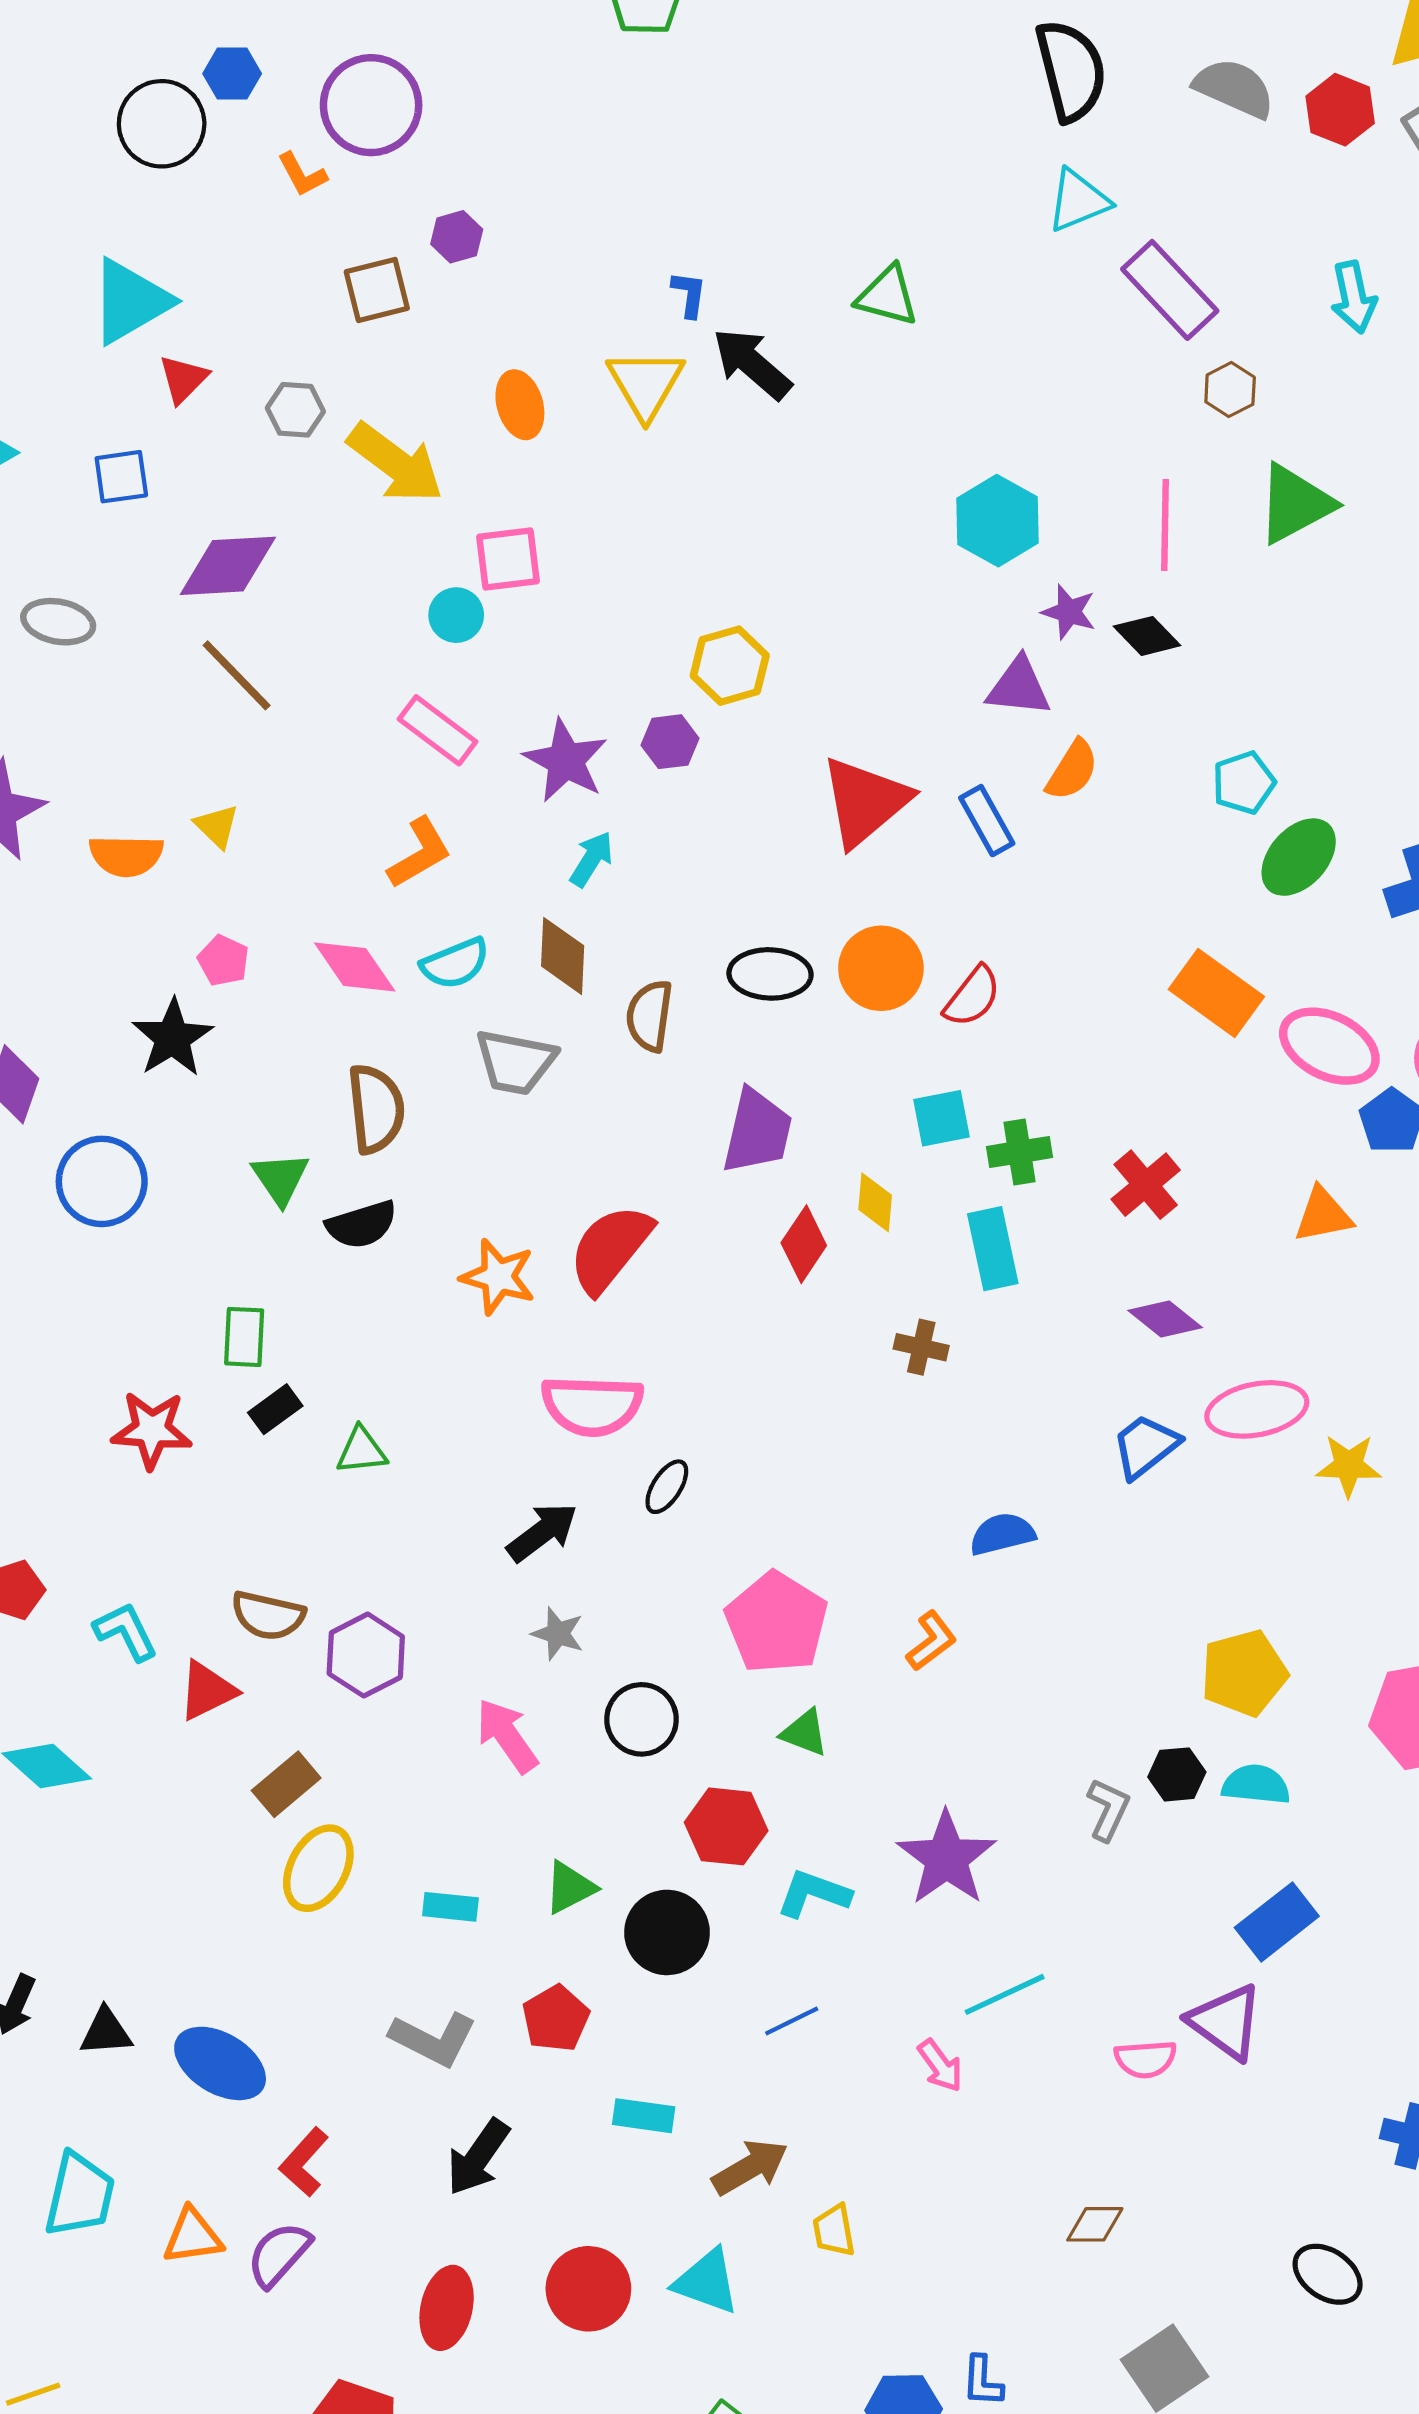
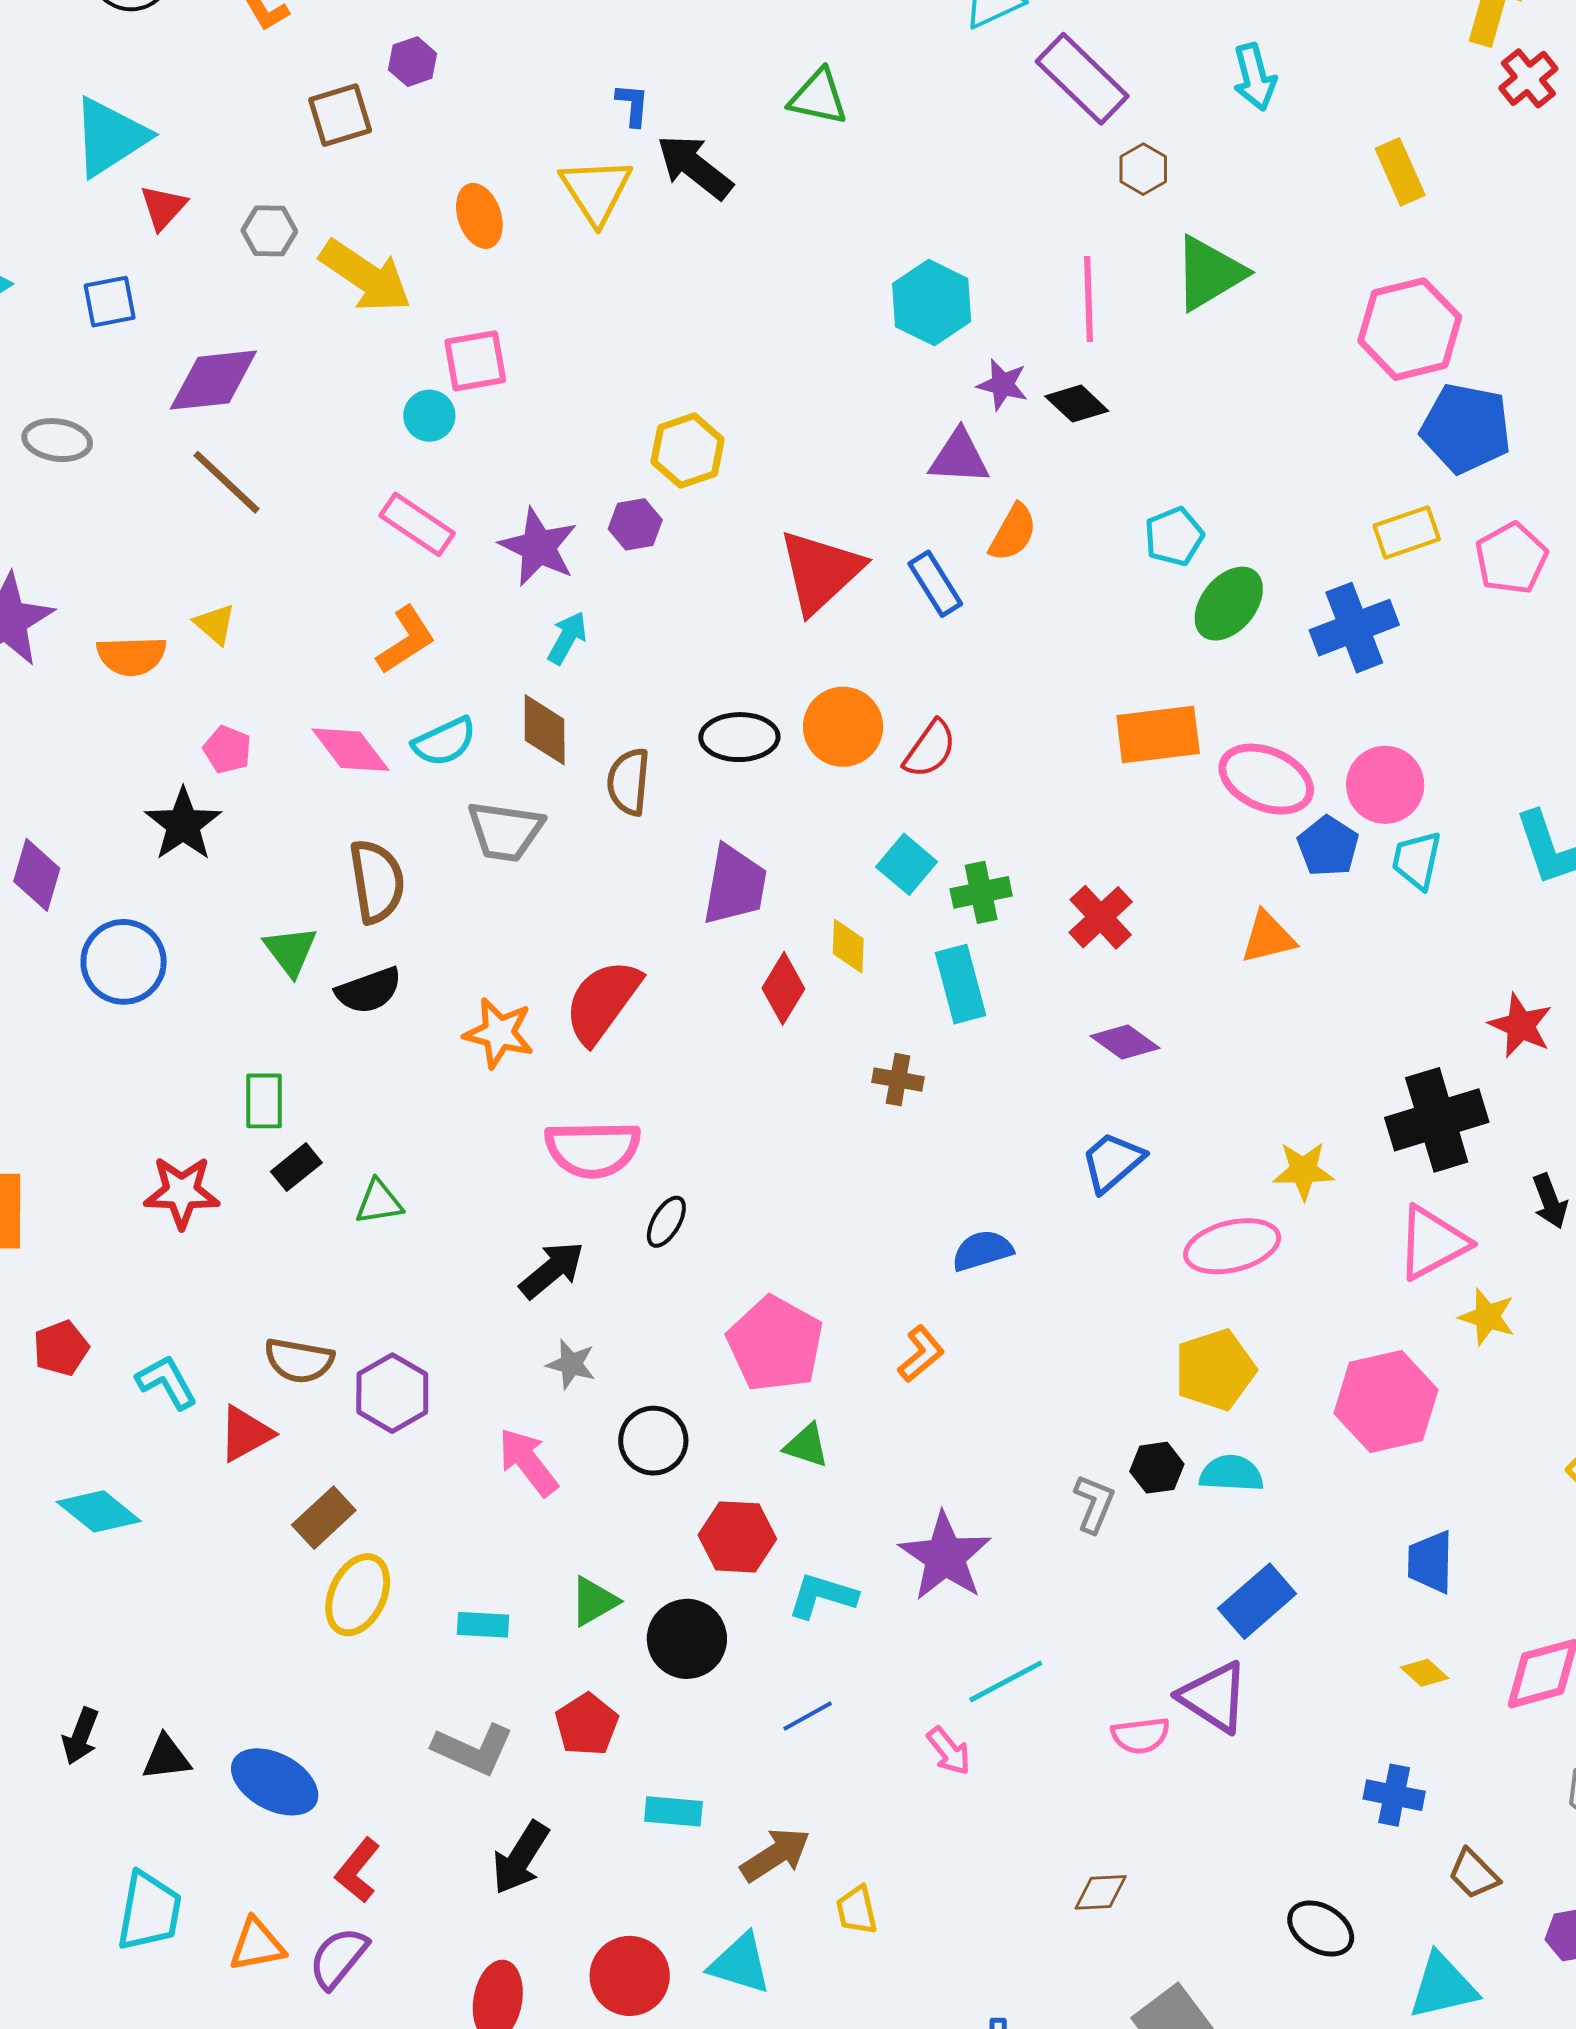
orange rectangle: (1216, 993) -> (1158, 735), turned -40
cyan square: (941, 1118) -> (907, 864), turned -36
pink ellipse: (1257, 1409) -> (1232, 1246), moved

